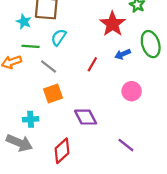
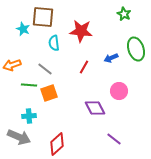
red star: (113, 24) -> (81, 31), moved, turned -30
cyan semicircle: (59, 37) -> (54, 43), turned -42
green line: (31, 46) -> (29, 85), moved
purple diamond: (86, 117) -> (95, 108), moved

